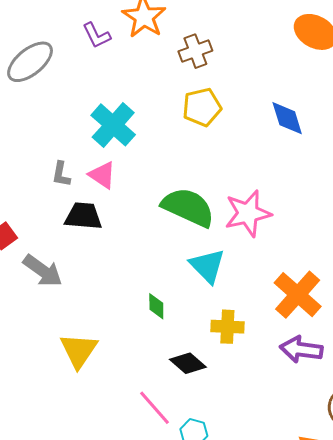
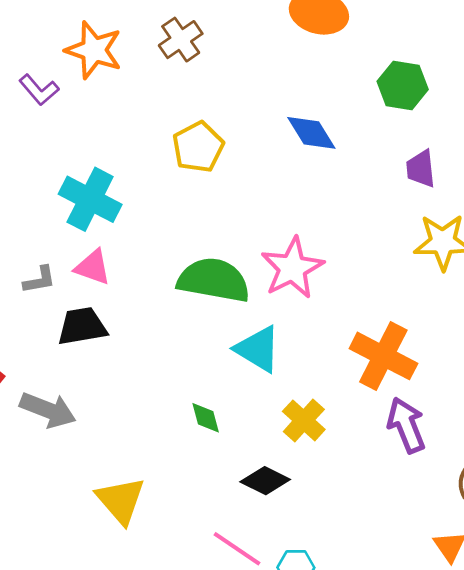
brown cross: (195, 51) -> (181, 40), moved
gray L-shape: (61, 174) -> (40, 280), turned -96
yellow cross: (227, 327) -> (304, 420), turned -36
purple arrow: (301, 349) -> (406, 425), turned 75

